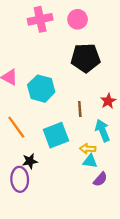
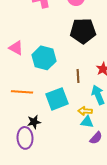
orange line: (16, 127) -> (22, 92), turned -50

